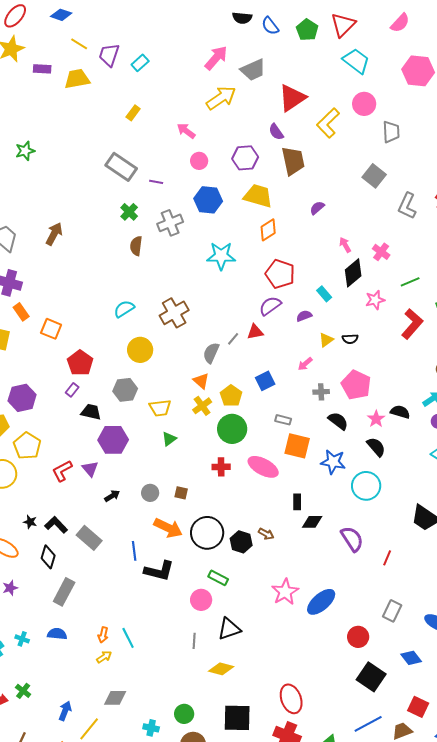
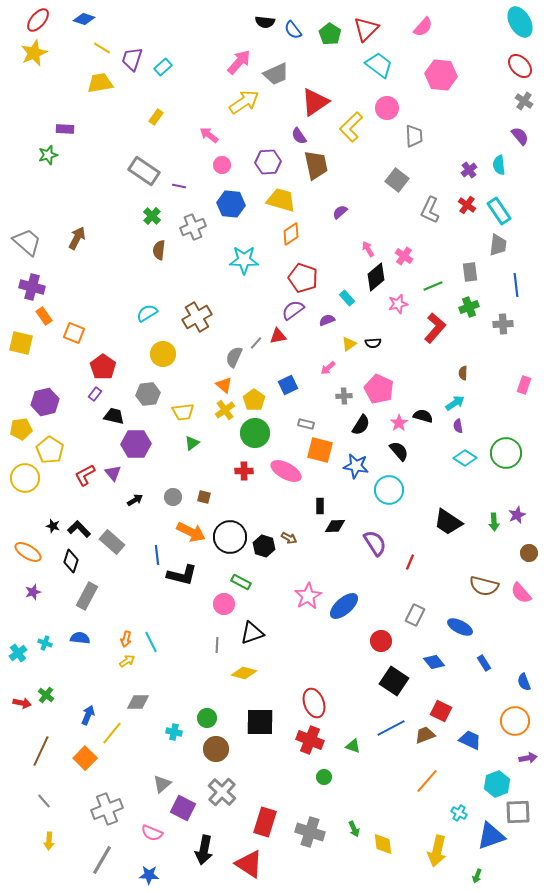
purple rectangle: (42, 69) -> (65, 129), moved
black semicircle: (338, 421) -> (361, 425), turned 85

